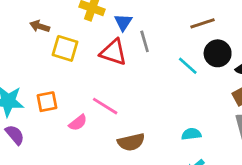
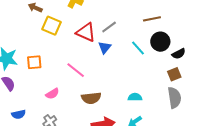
blue triangle: (123, 22) -> (105, 48), moved
gray line: (145, 41) -> (109, 27), turned 63
pink semicircle: (78, 123) -> (52, 94), moved

